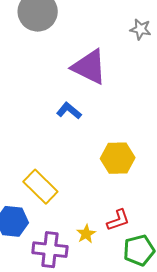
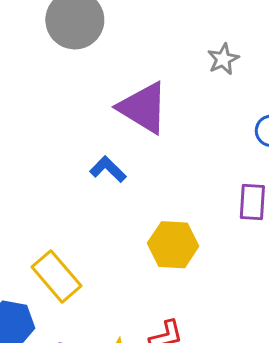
gray star: (141, 29) -> (223, 59), turned 30

